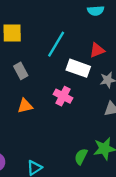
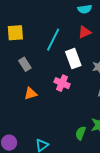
red triangle: (97, 50) -> (85, 32), moved
white rectangle: (78, 68) -> (73, 59), turned 54

